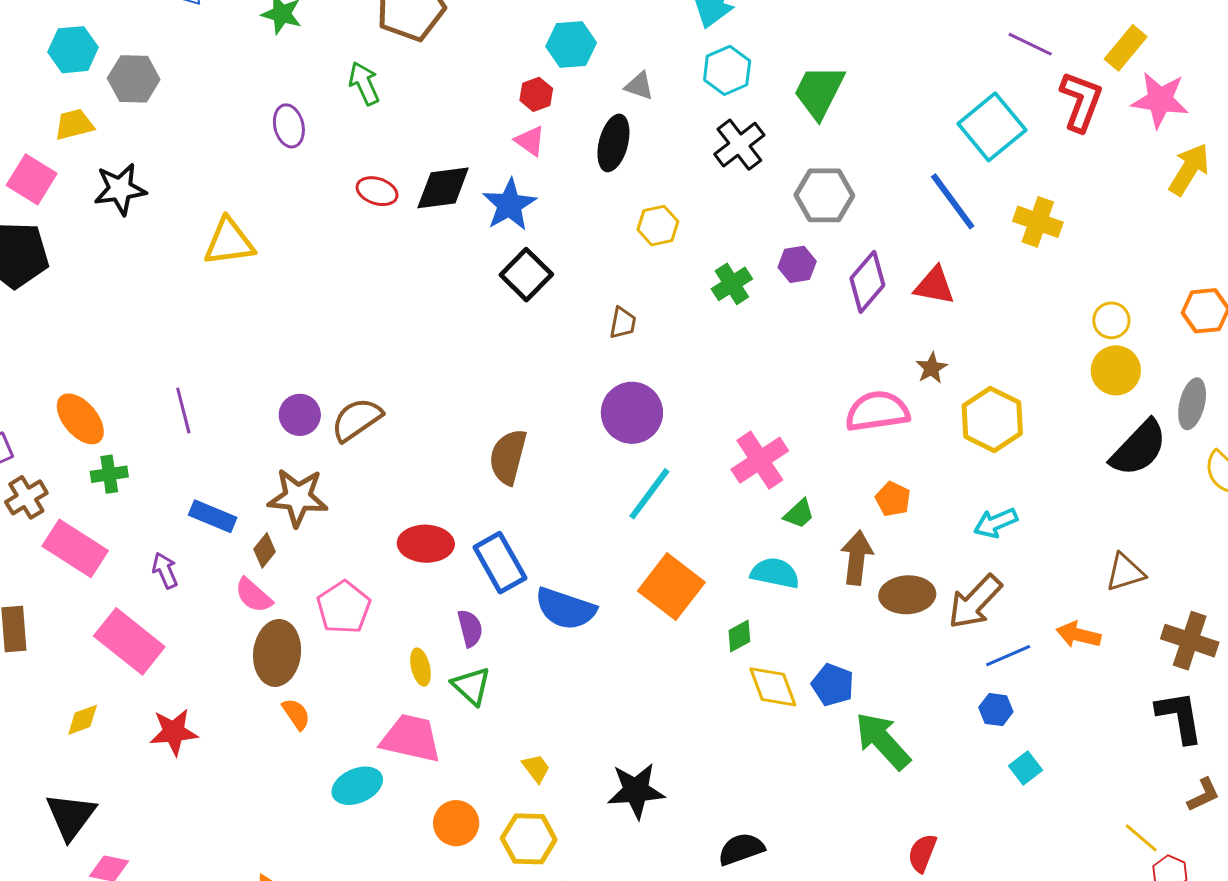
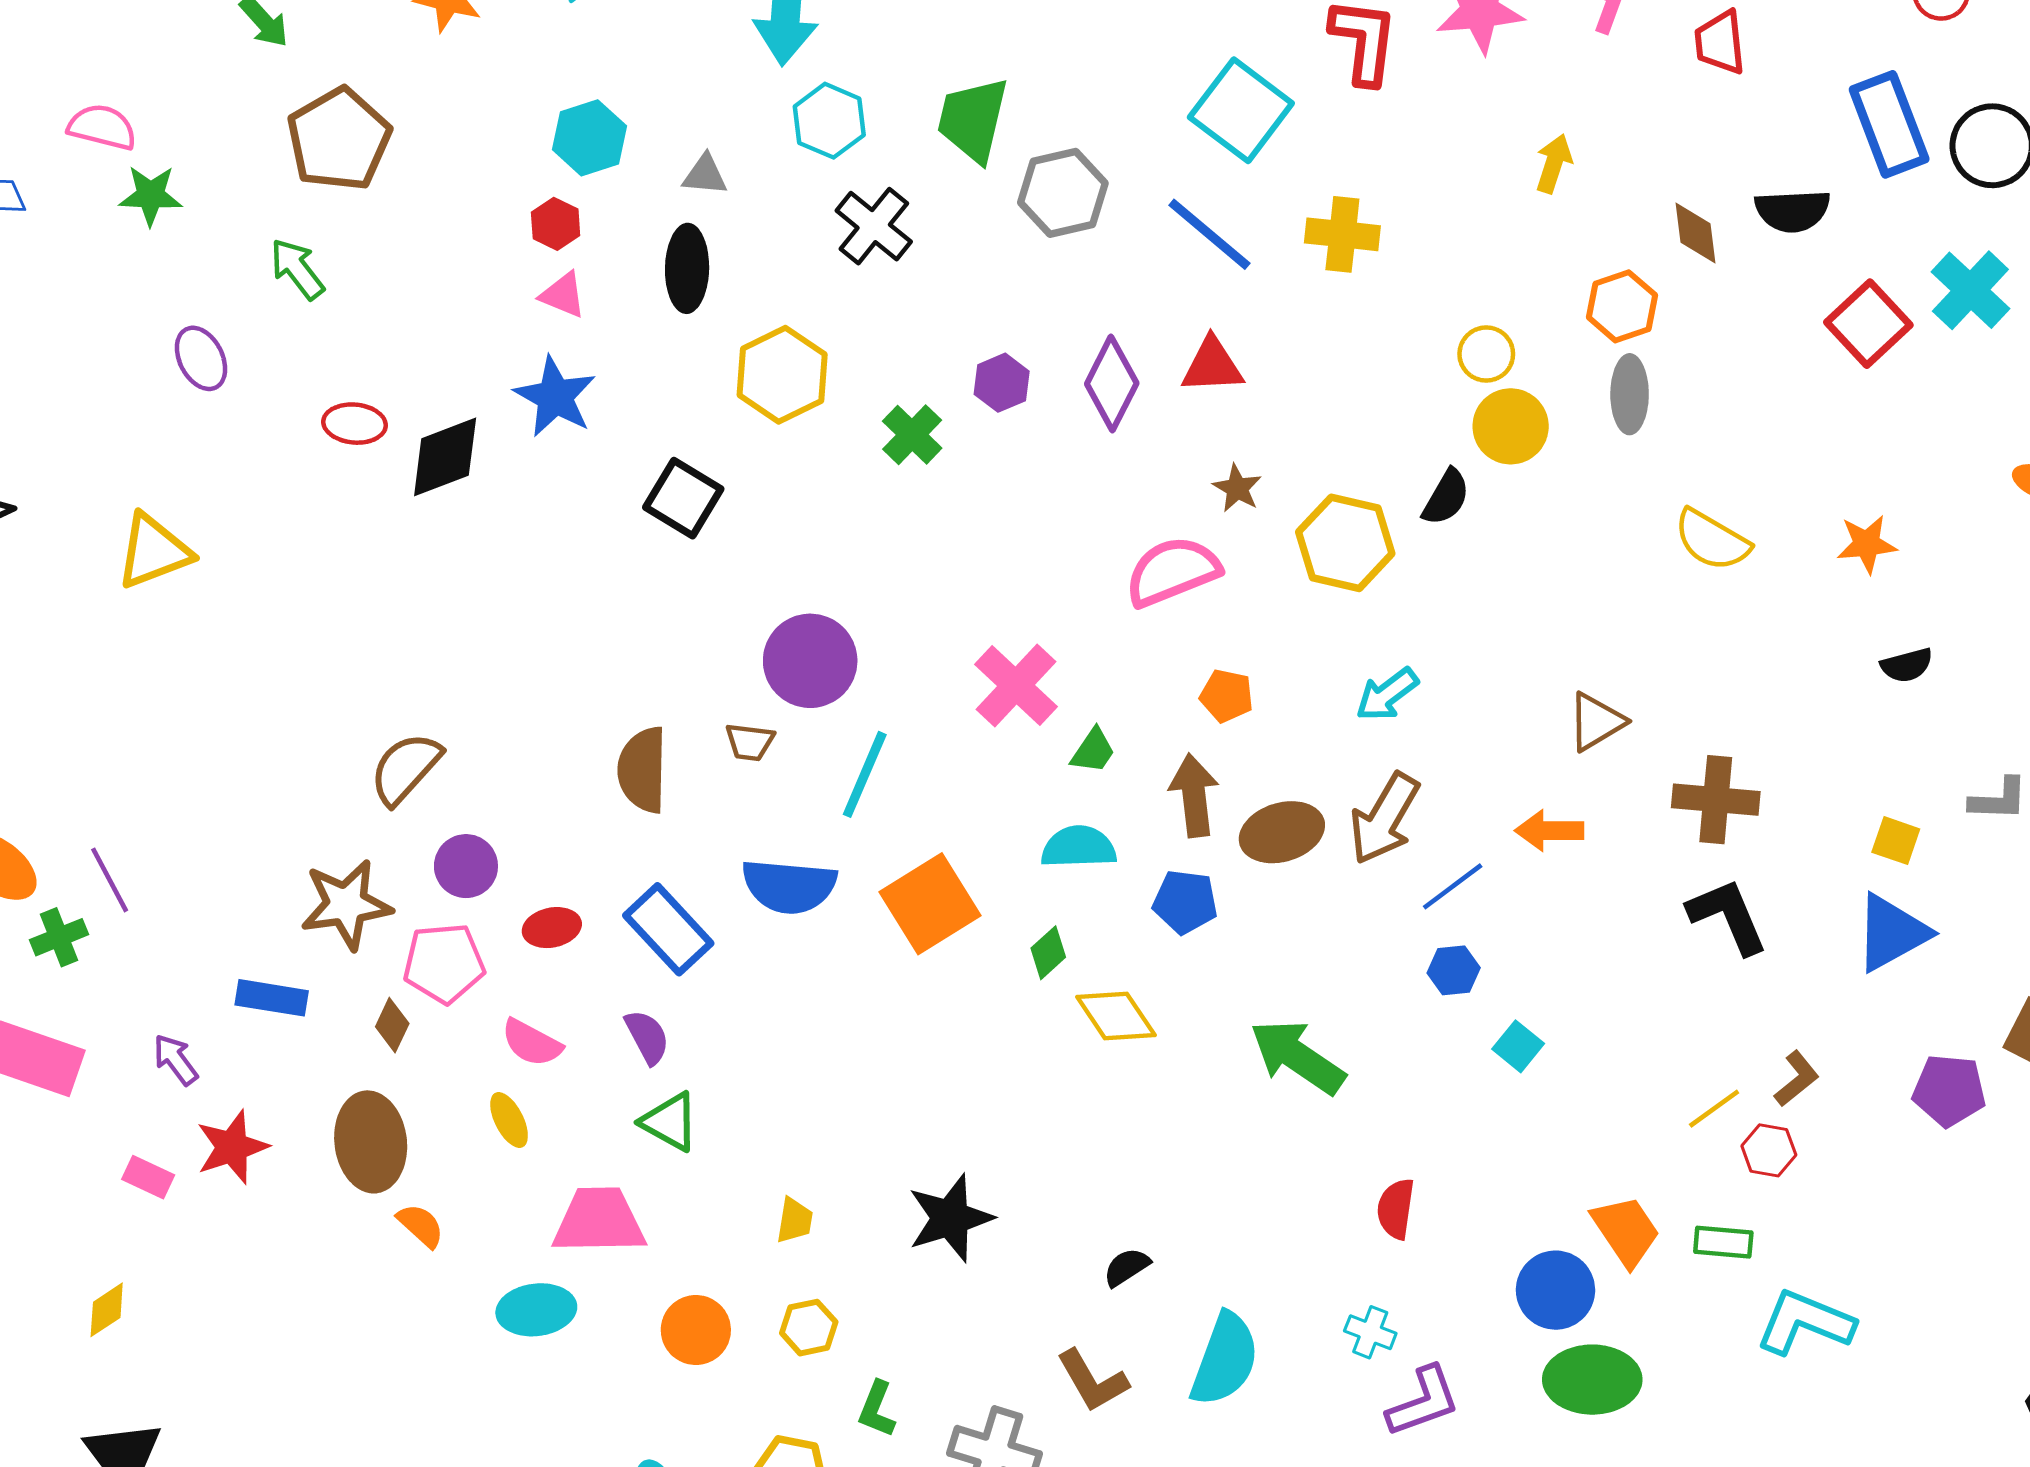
yellow arrow: (1189, 169) -> (1554, 164), moved, size x0.7
black diamond: (443, 188) -> (445, 457), moved
gray hexagon: (824, 195) -> (1063, 193), moved
yellow hexagon: (658, 226) -> (782, 375), size x1.5
black square: (526, 275) -> (683, 498), moved
brown trapezoid: (623, 323) -> (750, 742), moved, turned 100
gray ellipse: (1192, 404) -> (1630, 394), moved
purple line: (183, 410) -> (110, 880), moved
purple circle: (300, 415) -> (466, 866), moved
black semicircle: (1139, 448) -> (1446, 497), moved, size x0.6
blue rectangle: (213, 516) -> (272, 998), moved
red ellipse: (426, 544) -> (552, 928), size x0.7
brown diamond: (265, 550) -> (392, 1025), moved
orange square: (671, 587) -> (930, 904), turned 34
pink semicircle: (253, 595) -> (532, 1043), moved
pink pentagon: (344, 607) -> (444, 963), moved, turned -30
blue semicircle: (565, 609) -> (789, 886), moved
pink rectangle: (129, 641) -> (148, 1177), size x0.5
yellow ellipse: (420, 667) -> (509, 1120), moved
blue pentagon: (833, 685) -> (1185, 902), moved
red star: (174, 732) -> (232, 1147), moved
yellow trapezoid: (536, 768) -> (795, 1220), turned 60
cyan ellipse: (357, 786) -> (536, 1310), turned 30
brown L-shape: (1203, 795) -> (1797, 1079), moved
yellow line: (1141, 838) -> (1714, 1109), turned -63
yellow hexagon: (529, 839) -> (809, 1328), size x0.7
black semicircle: (741, 849) -> (1127, 1267), size x0.7

